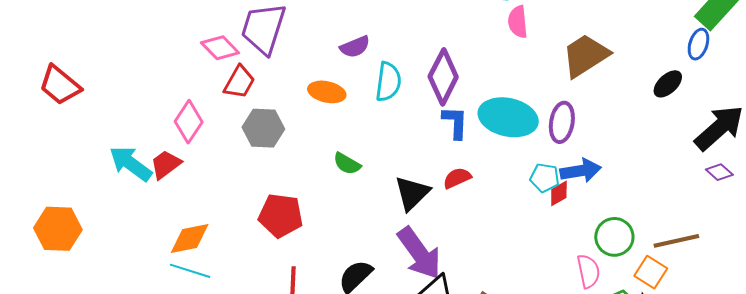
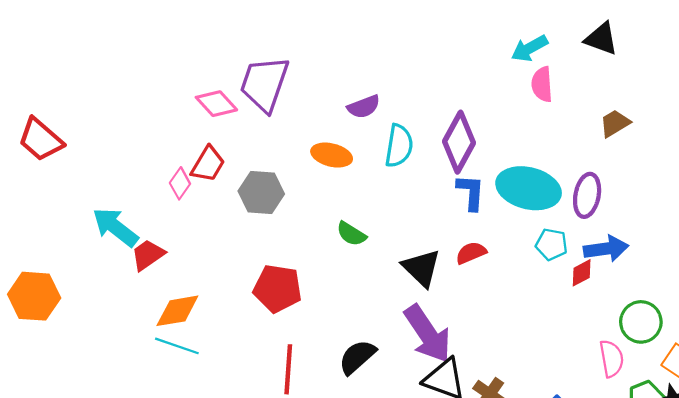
brown trapezoid: (585, 56) -> (615, 123), size x0.6
red trapezoid: (239, 82) -> (208, 164), moved
pink diamond: (189, 122) -> (180, 183), size x0.7
red trapezoid: (166, 164) -> (148, 255), moved
cyan pentagon: (545, 178) -> (552, 244), moved
black triangle: (412, 193) -> (421, 268), turned -33

